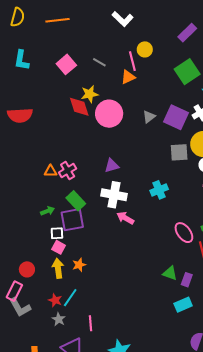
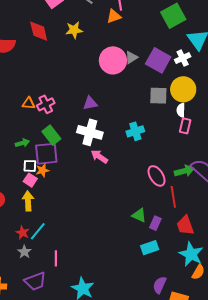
red diamond: (79, 107) -> (39, 31), moved
pink circle: (109, 114) -> (113, 60), moved
orange star: (79, 265) -> (42, 170), moved

